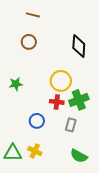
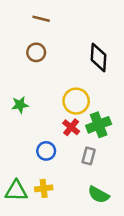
red cross: (57, 102) -> (71, 127), turned 32
yellow cross: (35, 151) -> (44, 188), turned -32

